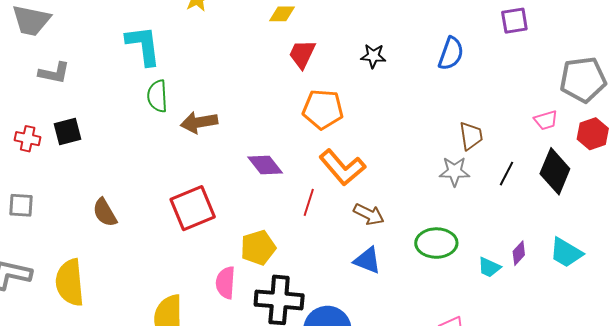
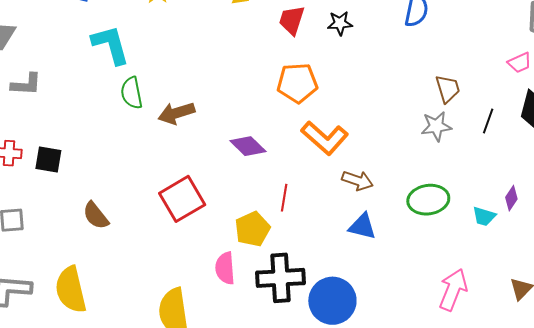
red trapezoid: (302, 54) -> (292, 20), moved
black square: (67, 131) -> (48, 159), moved, turned 32
red line: (309, 202) -> (284, 198), moved

